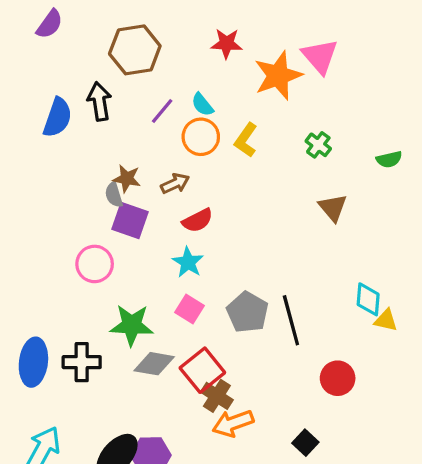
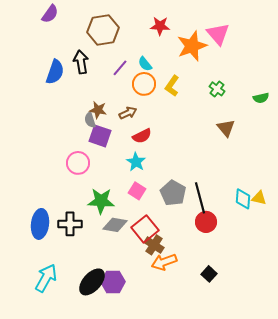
cyan diamond: (368, 299) -> (243, 199), moved
red circle: (338, 378) -> (206, 222), moved

